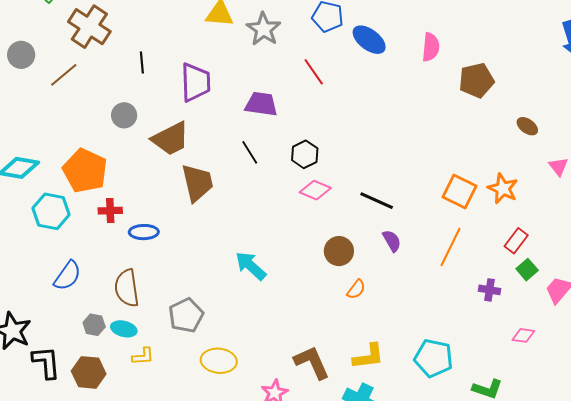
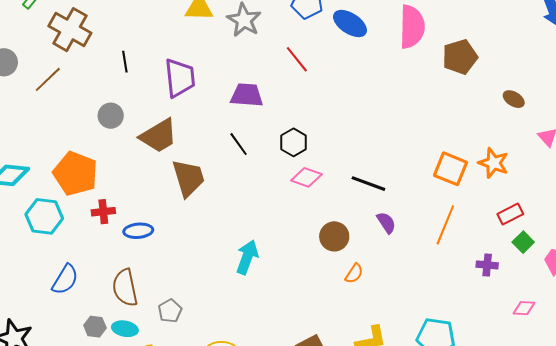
pink semicircle: (431, 47) -> (412, 27), size x1.5
red rectangle: (516, 241) -> (510, 214), turned 30
cyan arrow: (251, 266) -> (247, 257), turned 72
gray pentagon: (186, 315) -> (170, 311), moved, size x0.7

